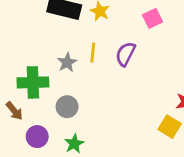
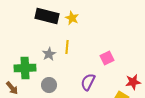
pink square: (153, 18) -> (107, 58), moved
purple semicircle: (125, 54) -> (88, 82), moved

